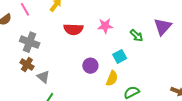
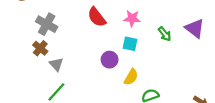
purple triangle: (163, 27) -> (195, 28), turned -42
red semicircle: (73, 29) -> (97, 17), turned 42
cyan square: (120, 56) -> (130, 44), moved, turned 32

